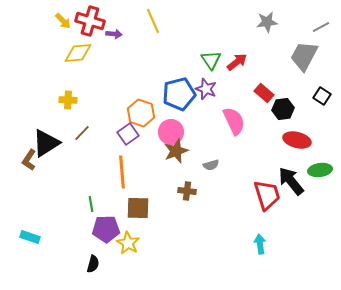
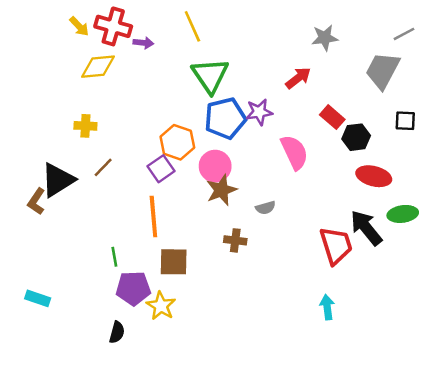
gray star: (267, 22) -> (325, 38), moved
green triangle: (211, 60) -> (210, 75), moved, size x1.5
purple star: (206, 89) -> (259, 112), turned -30
black square: (322, 96) -> (405, 121), turned -30

